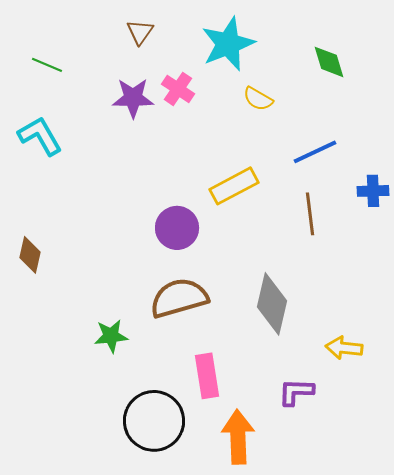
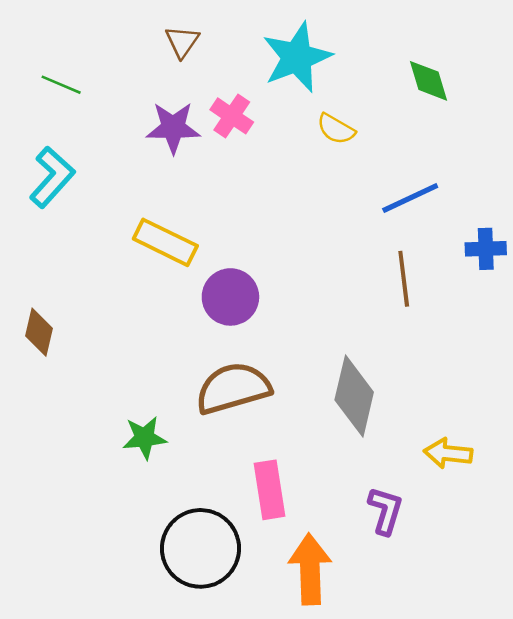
cyan L-shape: (40, 136) -> (52, 177), turned 72
yellow rectangle: (234, 186) -> (165, 242), moved, turned 54
purple L-shape: (296, 392) -> (385, 511), turned 105

